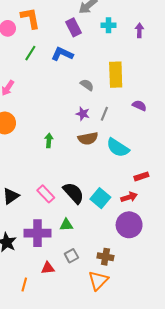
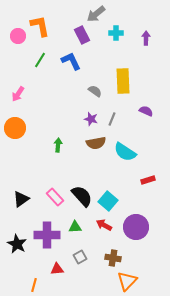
blue L-shape: (62, 54) -> (71, 61), turned 40
red arrow: (129, 197) -> (104, 225), moved, turned -133
orange triangle: (98, 280) -> (127, 281), moved

